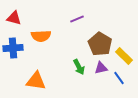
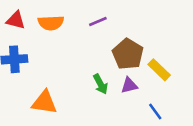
orange semicircle: (41, 36) -> (51, 23), moved
blue line: (119, 78) -> (155, 111), moved

